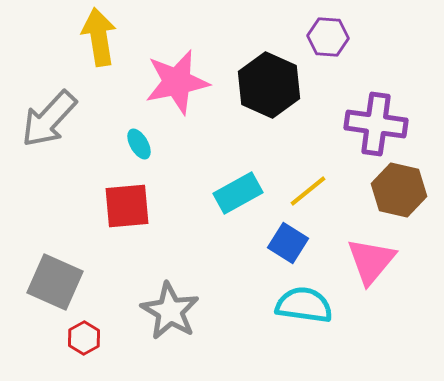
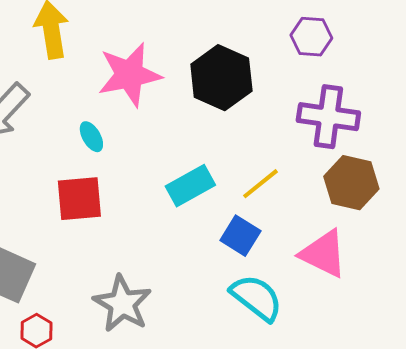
purple hexagon: (328, 37) -> (311, 37), moved
pink triangle: (371, 261) -> (323, 254), turned -44
cyan semicircle: (304, 305) -> (256, 298), turned 30

